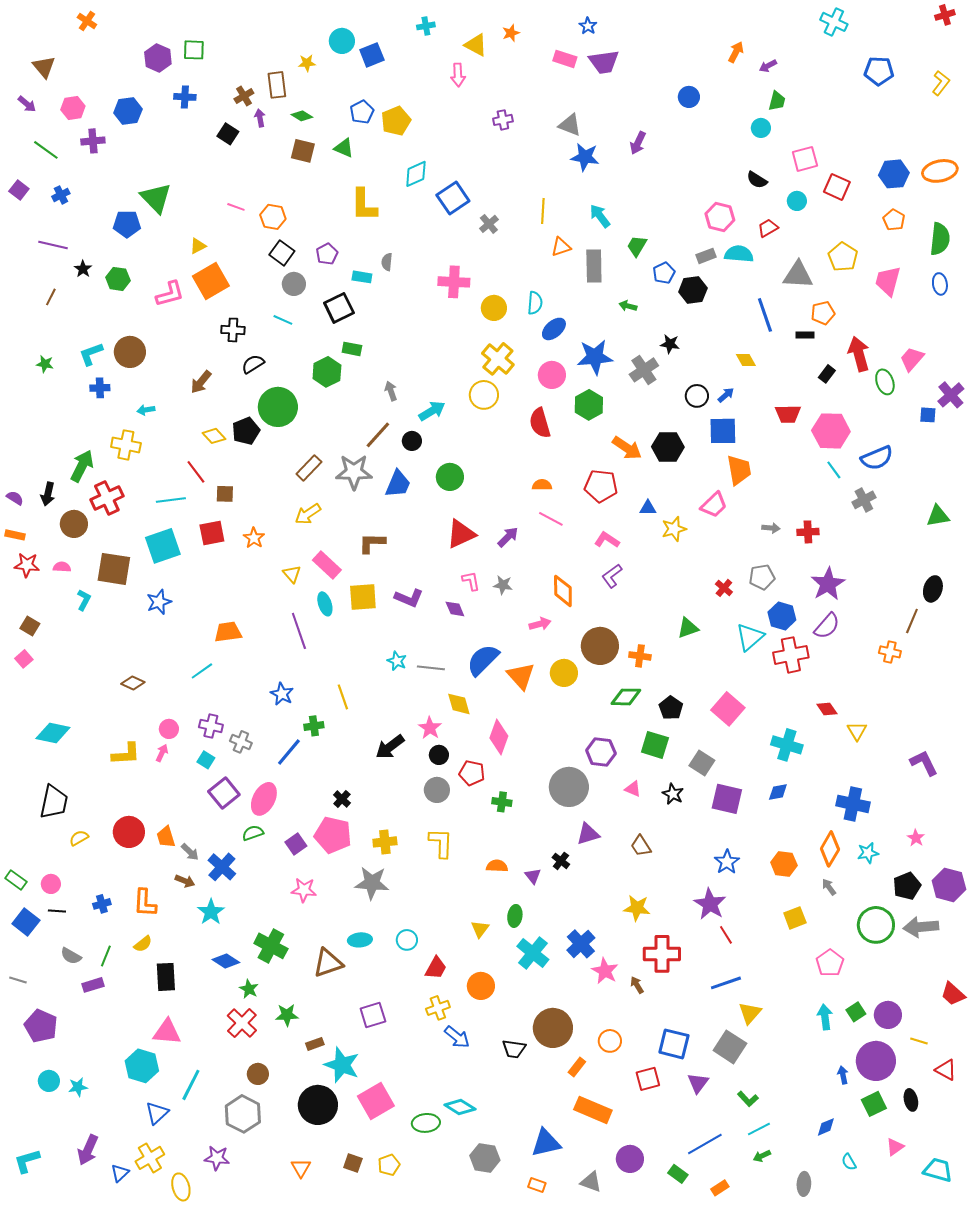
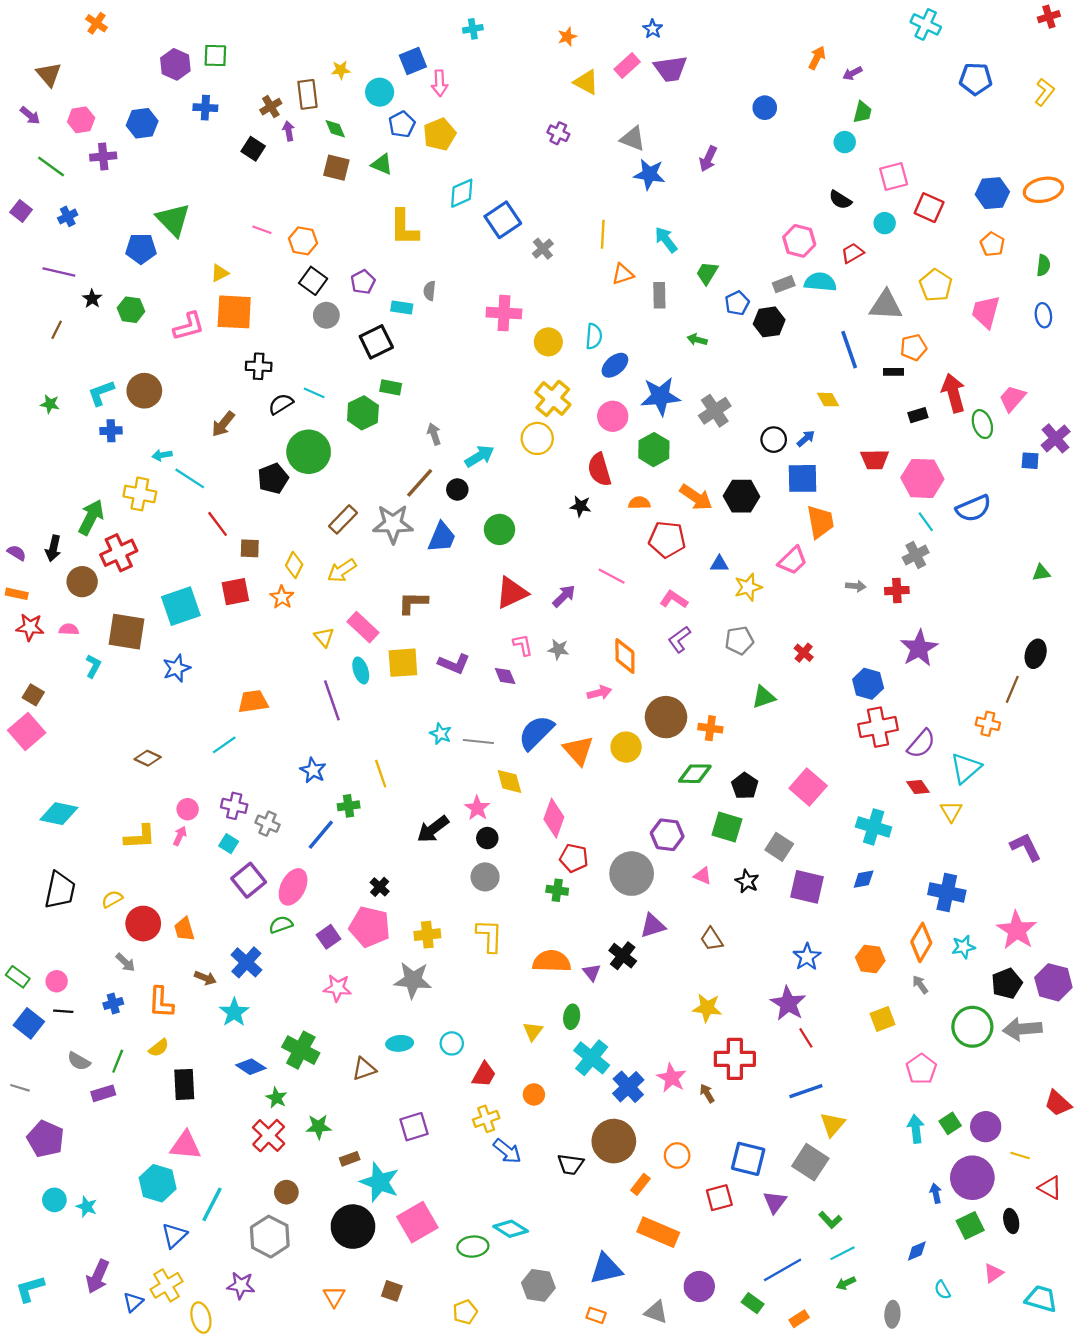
cyan circle: (342, 41) -> (380, 92), moved
yellow triangle: (476, 45) -> (586, 82), moved
pink rectangle: (565, 59) -> (627, 65), turned -60
pink arrow: (458, 75) -> (440, 83), moved
green diamond: (302, 116) -> (335, 129), turned 35
purple cross: (503, 120) -> (558, 133), turned 36
green semicircle: (940, 239) -> (1043, 265), size x0.6
gray rectangle: (594, 266) -> (659, 295), size x0.7
orange square: (211, 281) -> (234, 312), turned 33
cyan line: (283, 320) -> (314, 393), moved
black star: (670, 344) -> (581, 506), moved
black rectangle: (827, 374) -> (918, 415), turned 36
yellow diamond: (214, 436) -> (294, 565), moved, turned 70
orange semicircle: (542, 485) -> (639, 503), moved
cyan line: (171, 500) -> (190, 478), moved, turned 40
gray cross: (864, 500) -> (916, 555), moved
green triangle: (938, 516) -> (1041, 573), size x0.7
gray pentagon: (762, 577) -> (739, 640), moved
purple semicircle: (827, 626) -> (921, 744), moved
cyan triangle: (750, 637) -> (966, 768), moved
pink square: (24, 659) -> (27, 731), size x1.8
red pentagon: (472, 773) -> (574, 858), moved
yellow semicircle: (79, 838) -> (112, 899), moved
pink star: (916, 838) -> (1017, 930), size x2.0
gray arrow: (190, 852) -> (125, 962), moved
black cross: (561, 861) -> (623, 956), size x1.4
orange semicircle: (497, 866) -> (552, 961), size x1.6
blue cross: (581, 944) -> (628, 1087), moved
brown triangle: (328, 963) -> (364, 1069), size x0.7
orange circle: (481, 986) -> (534, 1094), size x0.7
cyan star: (78, 1087) -> (87, 1207), turned 30
yellow pentagon: (389, 1165) -> (465, 1312), moved

